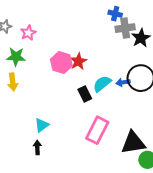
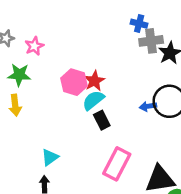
cyan semicircle: (102, 84) -> (93, 100), moved

